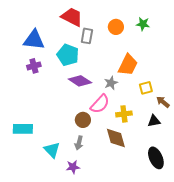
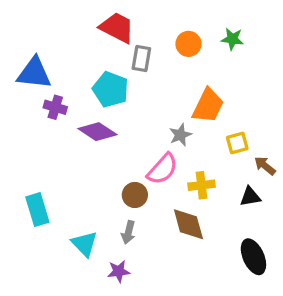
blue triangle: (34, 40) -> (34, 73), moved
purple cross: (34, 66) -> (55, 107), turned 32
purple diamond: (80, 81) -> (97, 132), moved
cyan rectangle: (23, 129) -> (37, 210), turned 72

